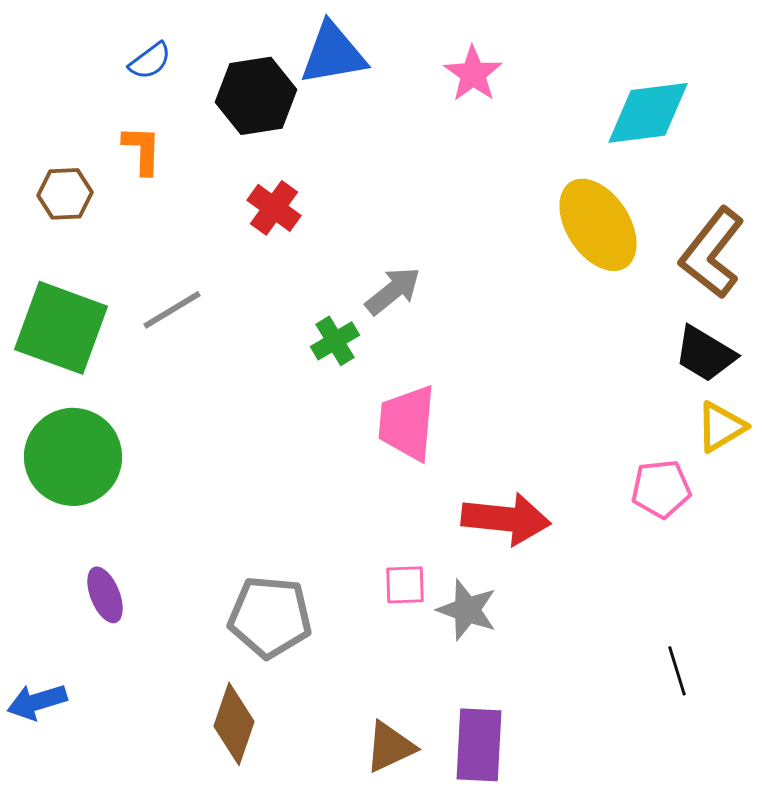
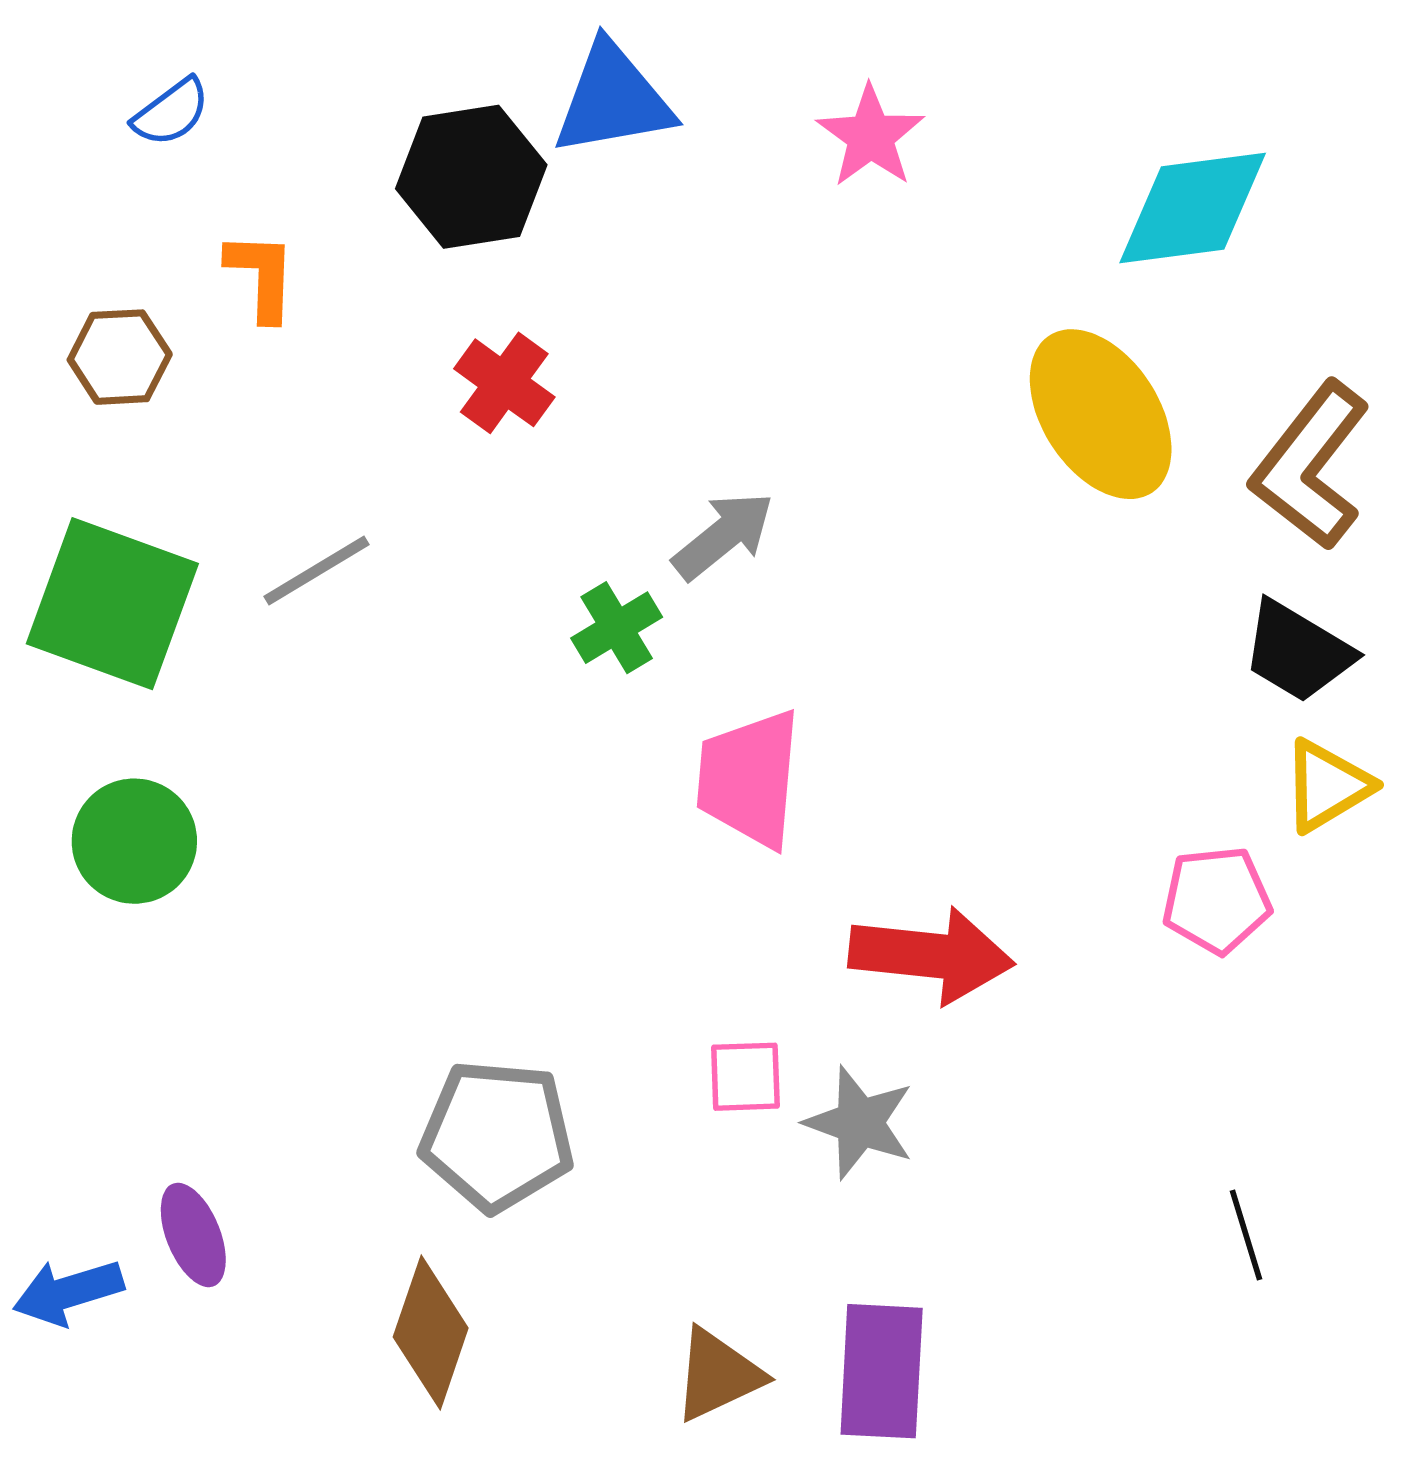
blue semicircle: (150, 61) -> (171, 112), moved
green circle: (73, 457) -> (134, 841), size x0.7
purple ellipse: (105, 595) -> (193, 1235), moved

